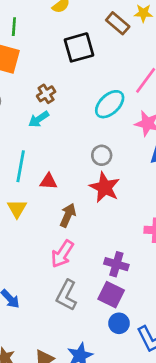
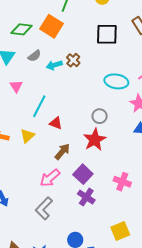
brown cross: (46, 94) -> (73, 60), turned -32
cyan ellipse: (110, 104) -> (116, 81), turned 35
cyan arrow: (39, 119) -> (54, 65), moved
purple square: (111, 295) -> (83, 174), moved

